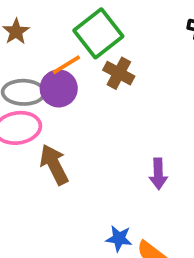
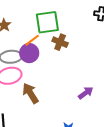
green square: (98, 33) -> (47, 22), turned 35
purple arrow: (158, 174) -> (86, 93), turned -119

